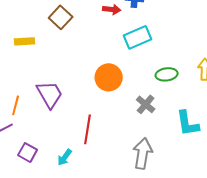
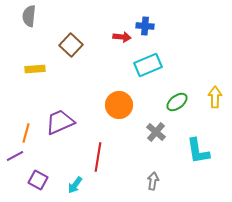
green ellipse: (167, 74) -> (177, 102), turned -30
purple trapezoid: (50, 94) -> (60, 122), turned -84
gray arrow: (143, 153) -> (153, 181), size x0.6

